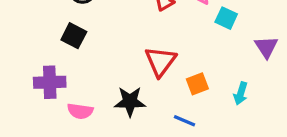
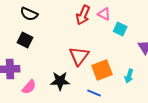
orange square: (197, 84) -> (102, 70), size x1.5
pink semicircle: (80, 111) -> (29, 87), turned -56

